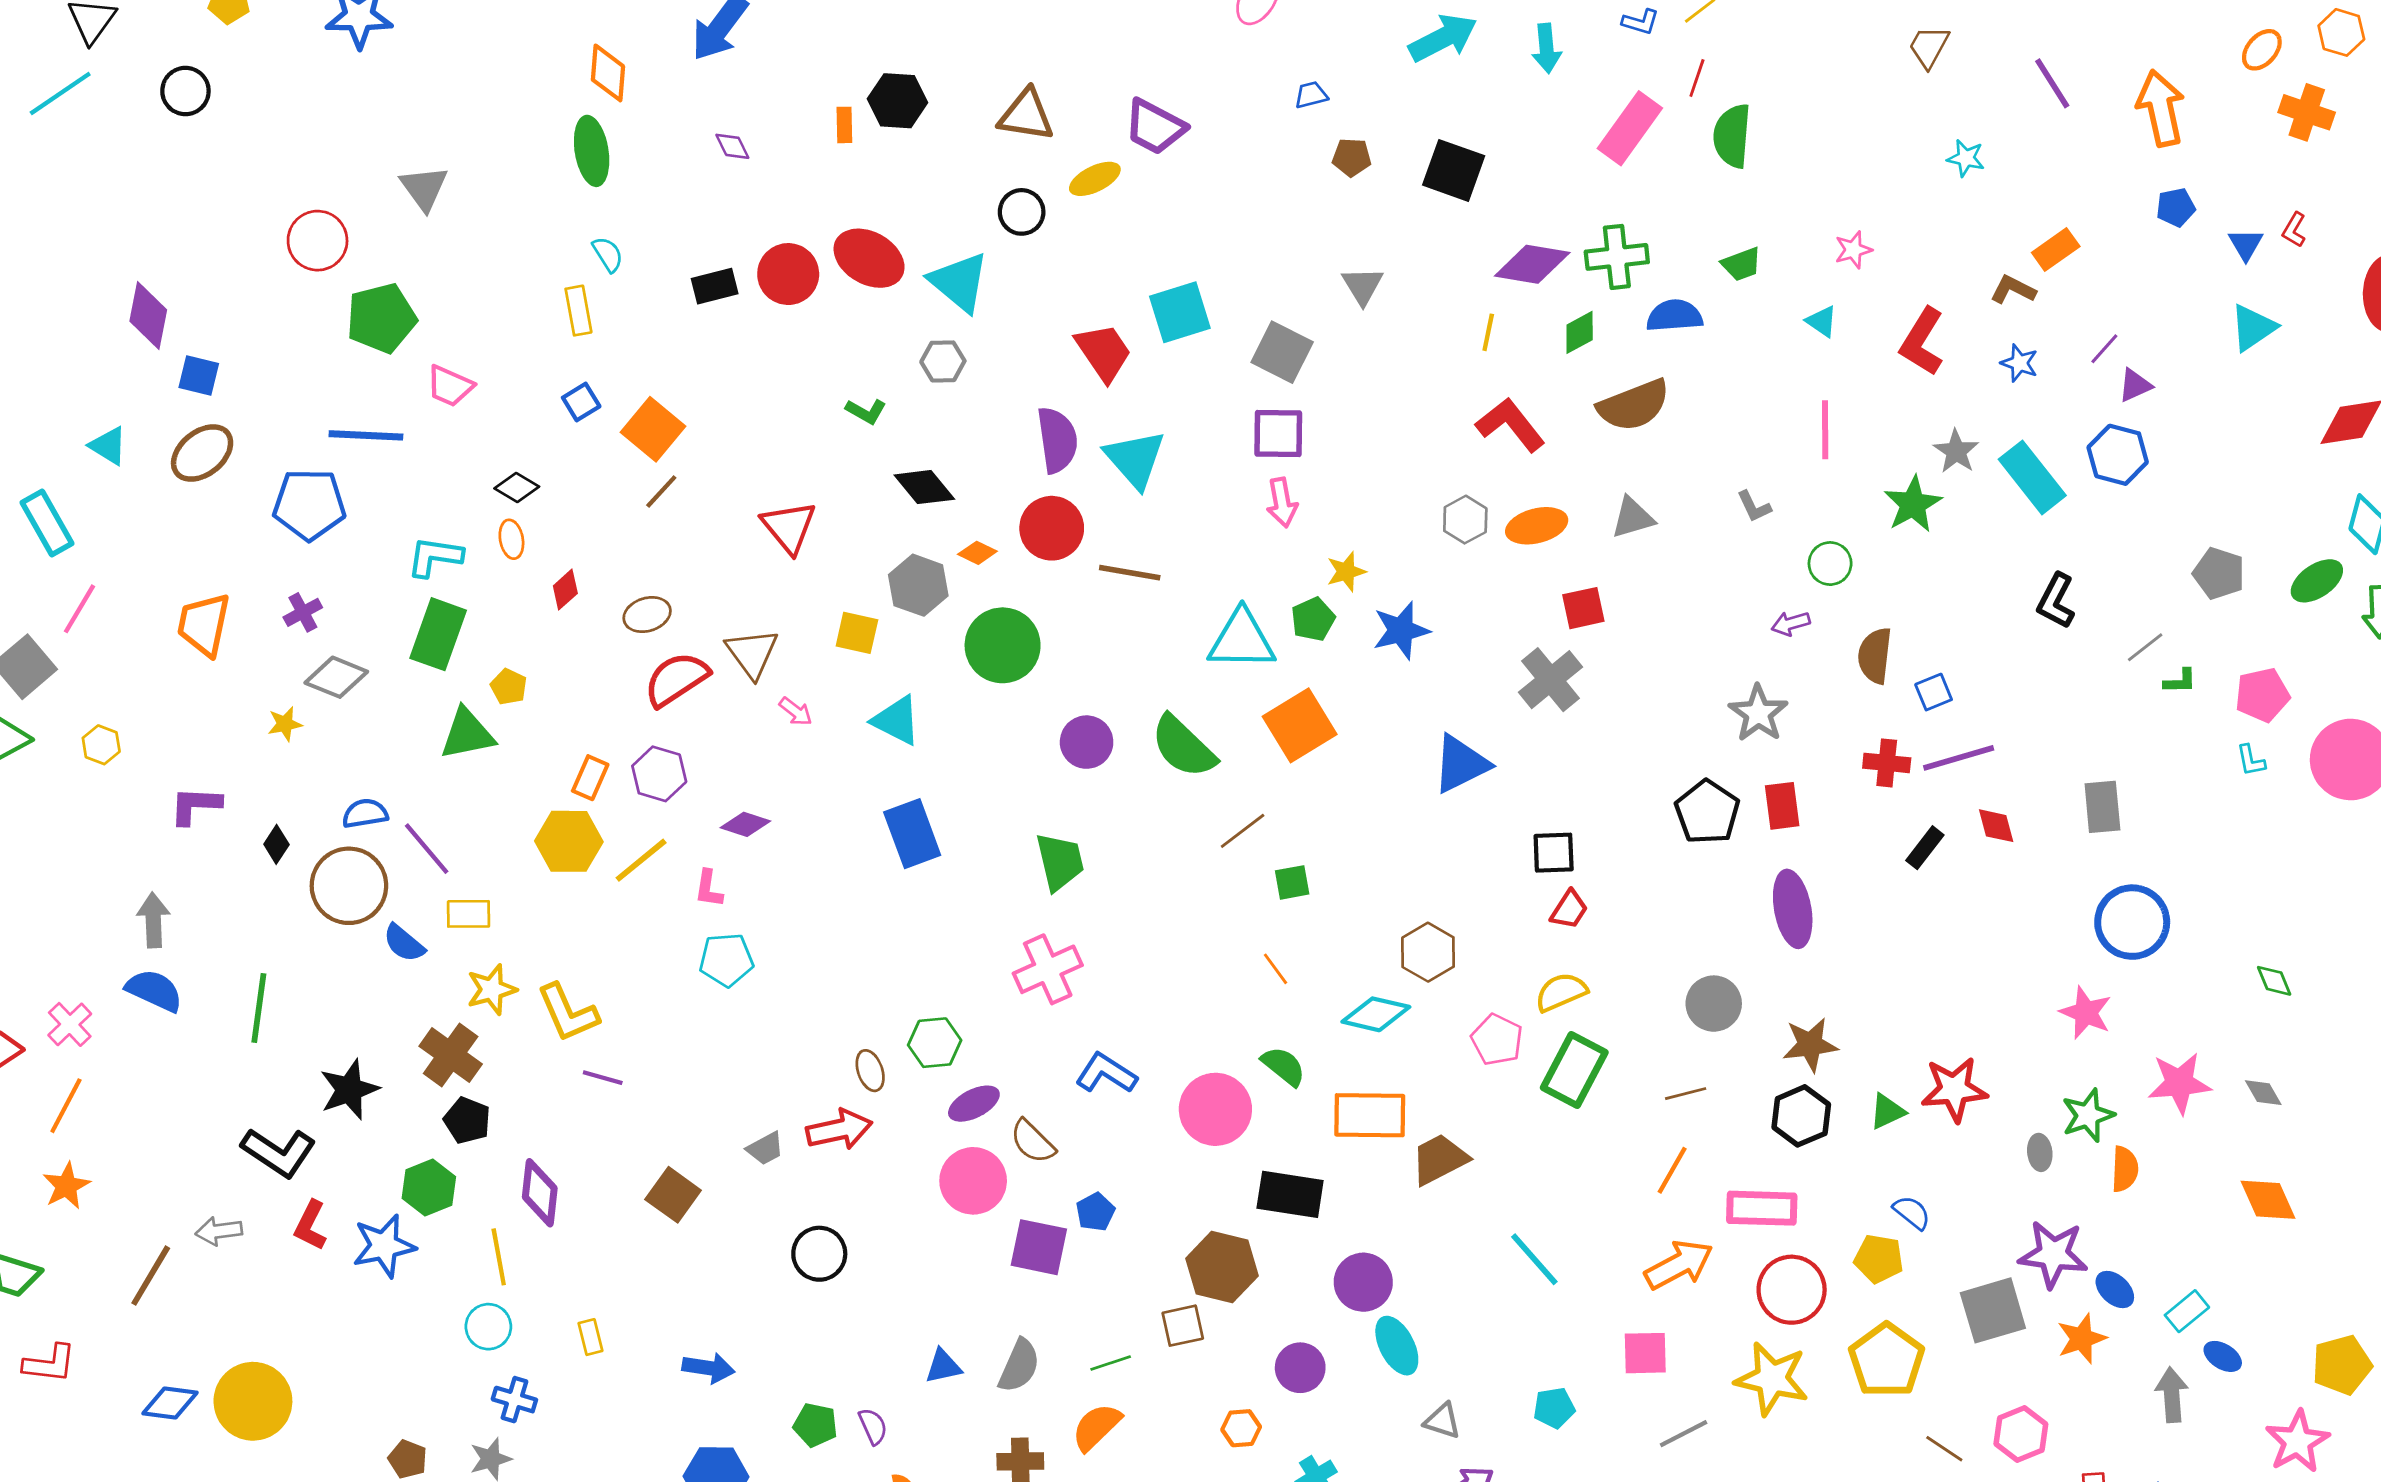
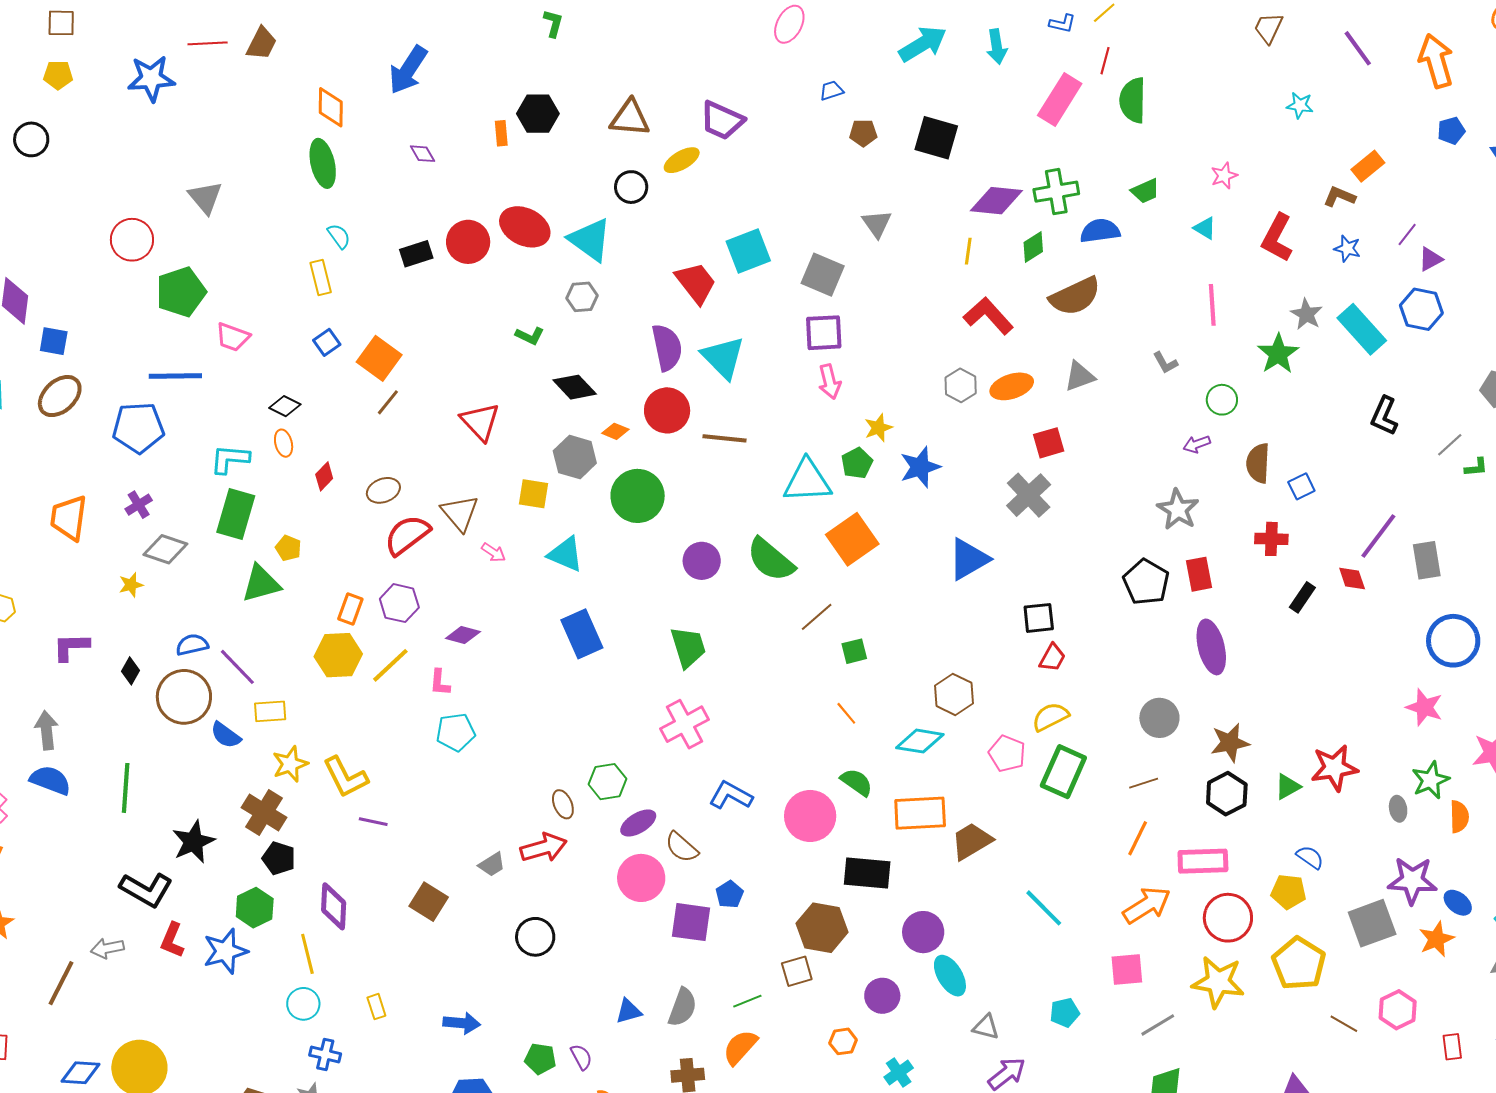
purple line: (1959, 758) -> (1378, 536), moved, turned -33

